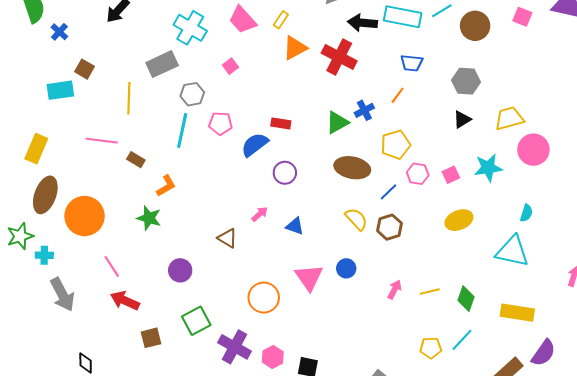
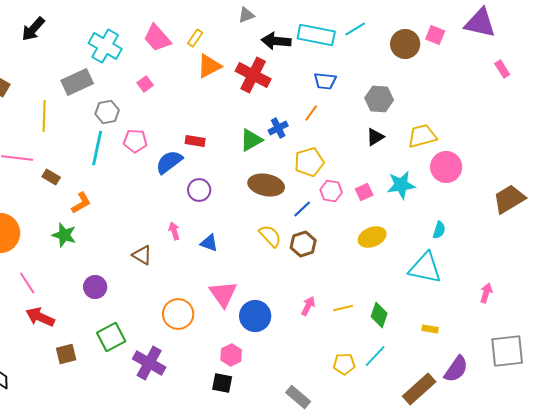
brown circle: (475, 26) -> (405, 44), moved
pink arrow: (260, 214) -> (174, 231), turned -66
blue circle: (346, 268) -> (255, 316), moved, size x1.6
yellow rectangle: (517, 313) -> (430, 329), size x0.5
pink hexagon: (273, 357) -> (231, 355), moved

